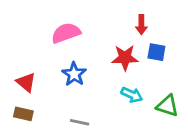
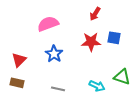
red arrow: (141, 25) -> (95, 14), moved, turned 32
red triangle: (26, 82) -> (19, 60), turned 35
cyan arrow: (132, 95) -> (97, 86), moved

